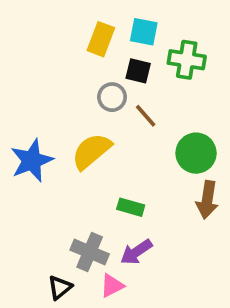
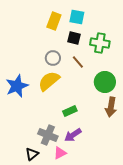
green cross: (187, 60) -> (100, 43), moved
gray circle: (112, 97) -> (53, 58), moved
green rectangle: (131, 207) -> (70, 111), turned -40

